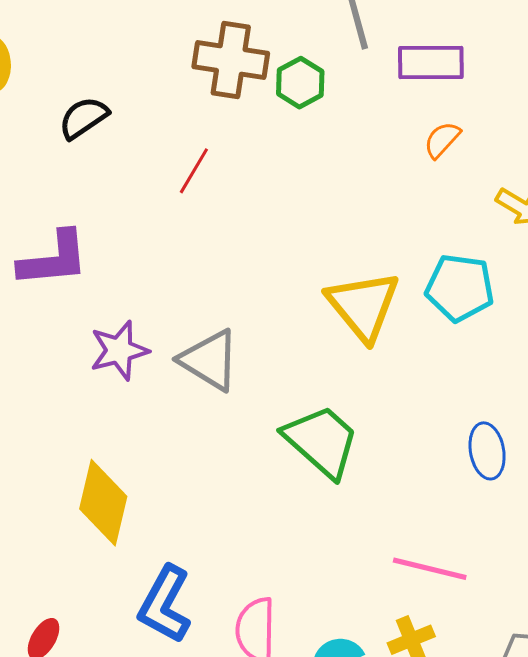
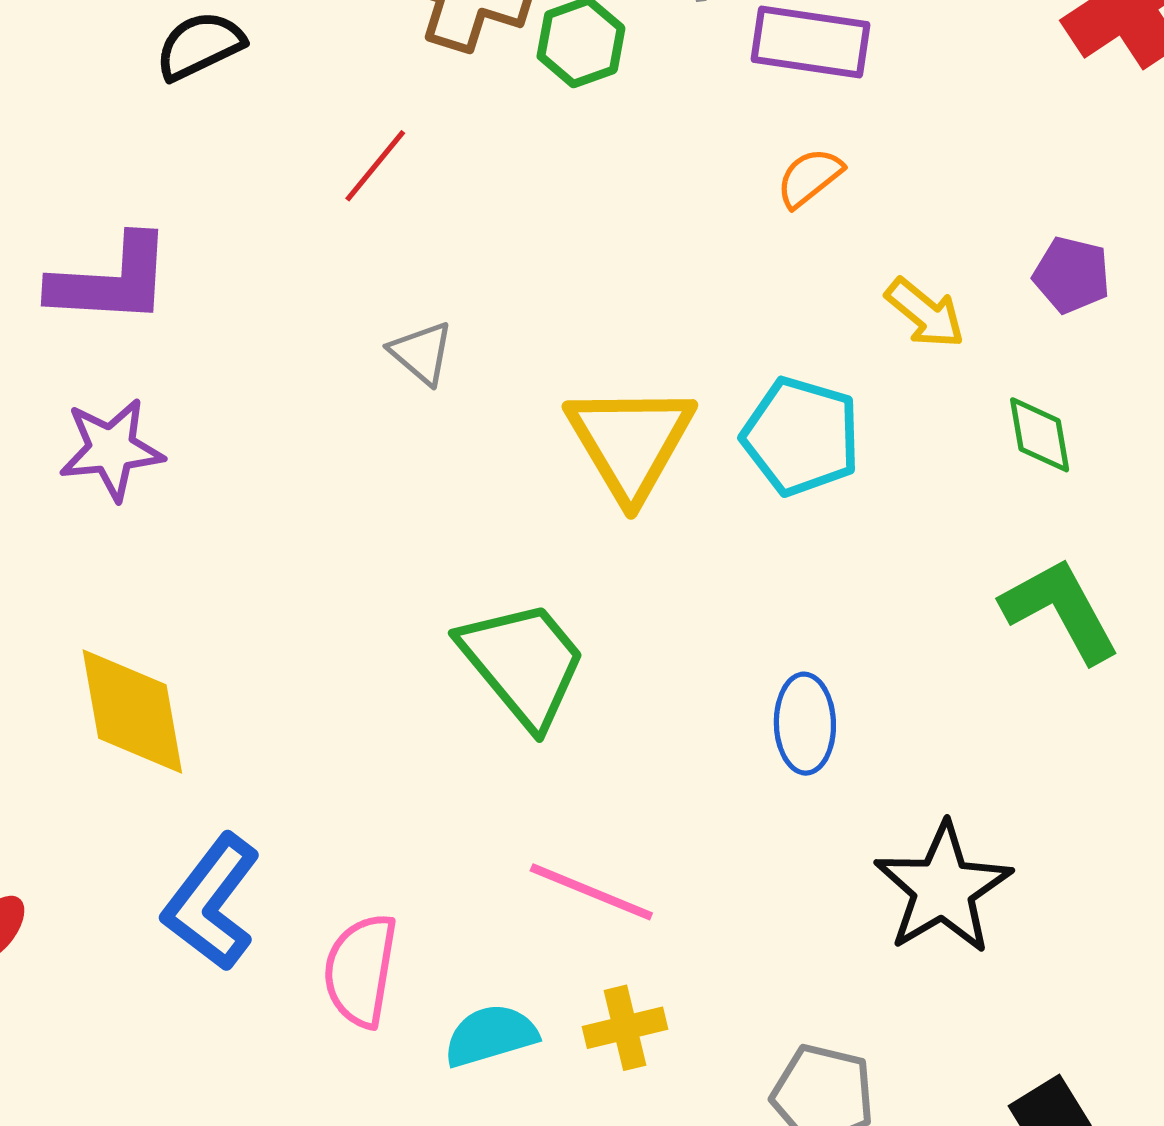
purple star: (119, 350) -> (111, 449), moved
gray triangle: (209, 360) -> (422, 353), moved, size x0.6
yellow diamond: (103, 503) -> (132, 711), turned -32
pink line: (430, 569) -> (591, 892), moved

